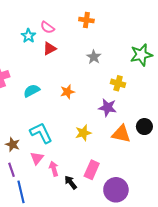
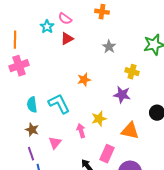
cyan semicircle: (32, 91) -> (32, 105), moved, turned -70
cyan L-shape: (41, 133) -> (59, 104), moved
orange triangle: (121, 134) -> (130, 131), moved
pink arrow: (54, 169) -> (81, 131), moved

